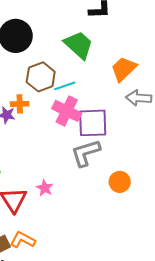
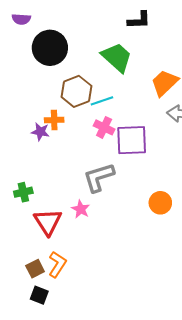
pink cross: (67, 111) -> (104, 127), size x0.7
gray L-shape: (86, 153) -> (99, 177), moved
orange L-shape: (23, 240) -> (57, 264), turned 95

